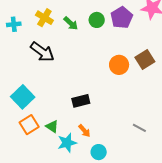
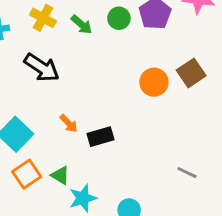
orange arrow: (84, 131) -> (69, 124), moved

